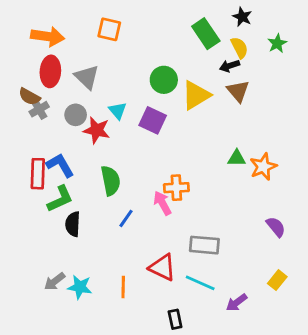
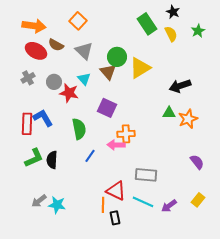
orange square: (109, 29) -> (78, 21), turned 30
black arrow: (230, 66) -> (180, 86), moved, size x1.5
red ellipse: (50, 71) -> (36, 51), turned -65
gray triangle: (87, 77) -> (84, 51), moved
brown triangle: (238, 91) -> (108, 72), moved
brown semicircle: (29, 97) -> (56, 45), moved
purple square: (153, 120) -> (107, 108), moved
green L-shape: (60, 199) -> (34, 158), moved
pink arrow: (162, 203) -> (116, 145), turned -60
orange line: (123, 287) -> (103, 205), moved
purple arrow: (237, 302) -> (169, 206), moved
black rectangle: (175, 319) -> (115, 218), moved

